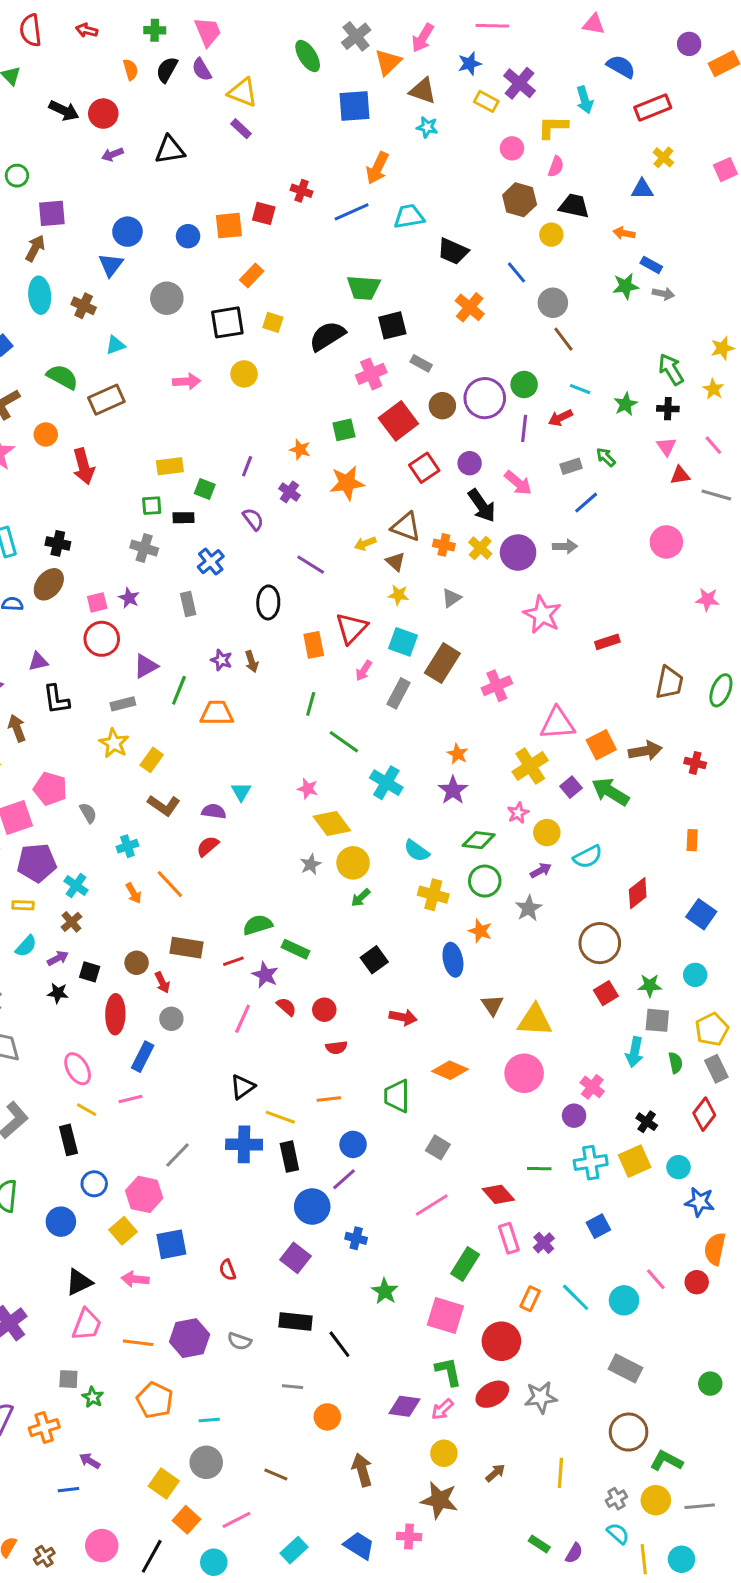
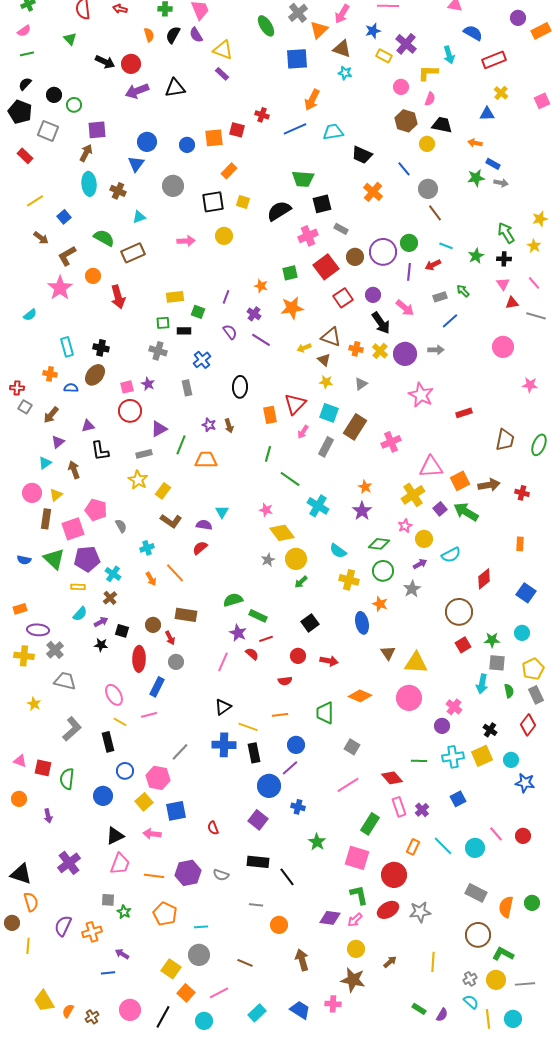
purple arrow: (112, 154) -> (137, 91), size x1.6
purple line: (311, 565) -> (261, 340), moved
red line: (233, 961) -> (266, 639), moved
red circle: (324, 1010) -> (298, 656), moved
orange semicircle: (715, 1249) -> (506, 907), moved

